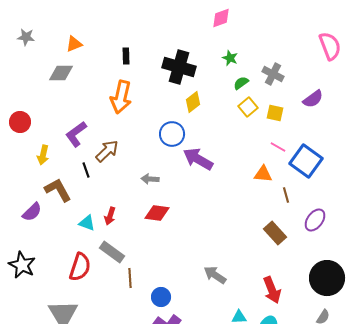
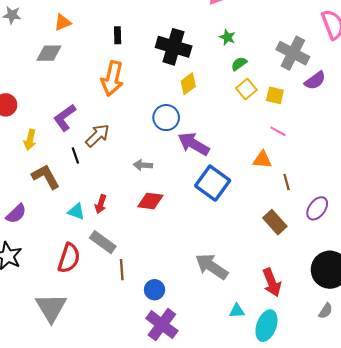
gray cross: (273, 74) -> (293, 53), moved, size x1.4
blue square: (306, 161) -> (213, 183), moved
purple semicircle: (32, 212) -> (16, 214), moved
gray arrow: (215, 275) -> (212, 266), size x1.4

